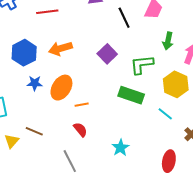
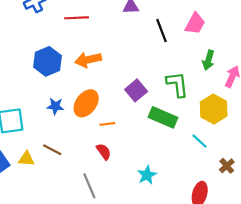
purple square: (107, 54) -> (136, 90), moved
green L-shape: (142, 65) -> (177, 84), turned 85
blue star: (35, 83) -> (55, 106), moved
yellow triangle: (12, 141) -> (26, 159), turned 49

